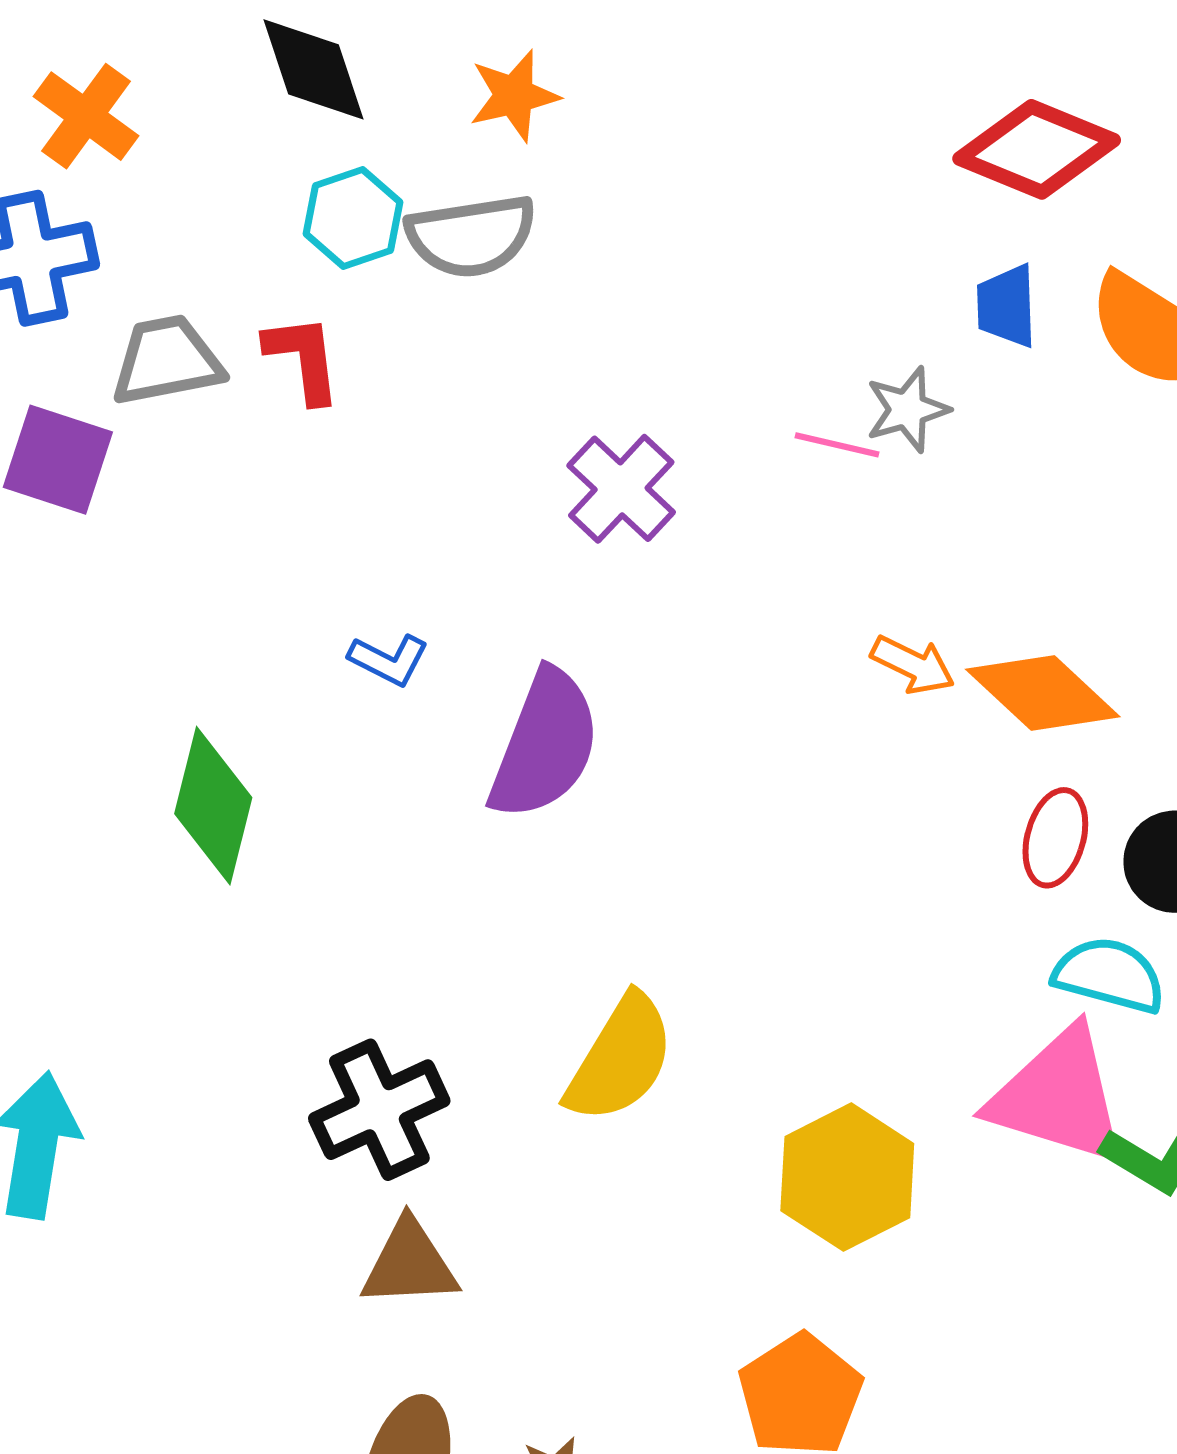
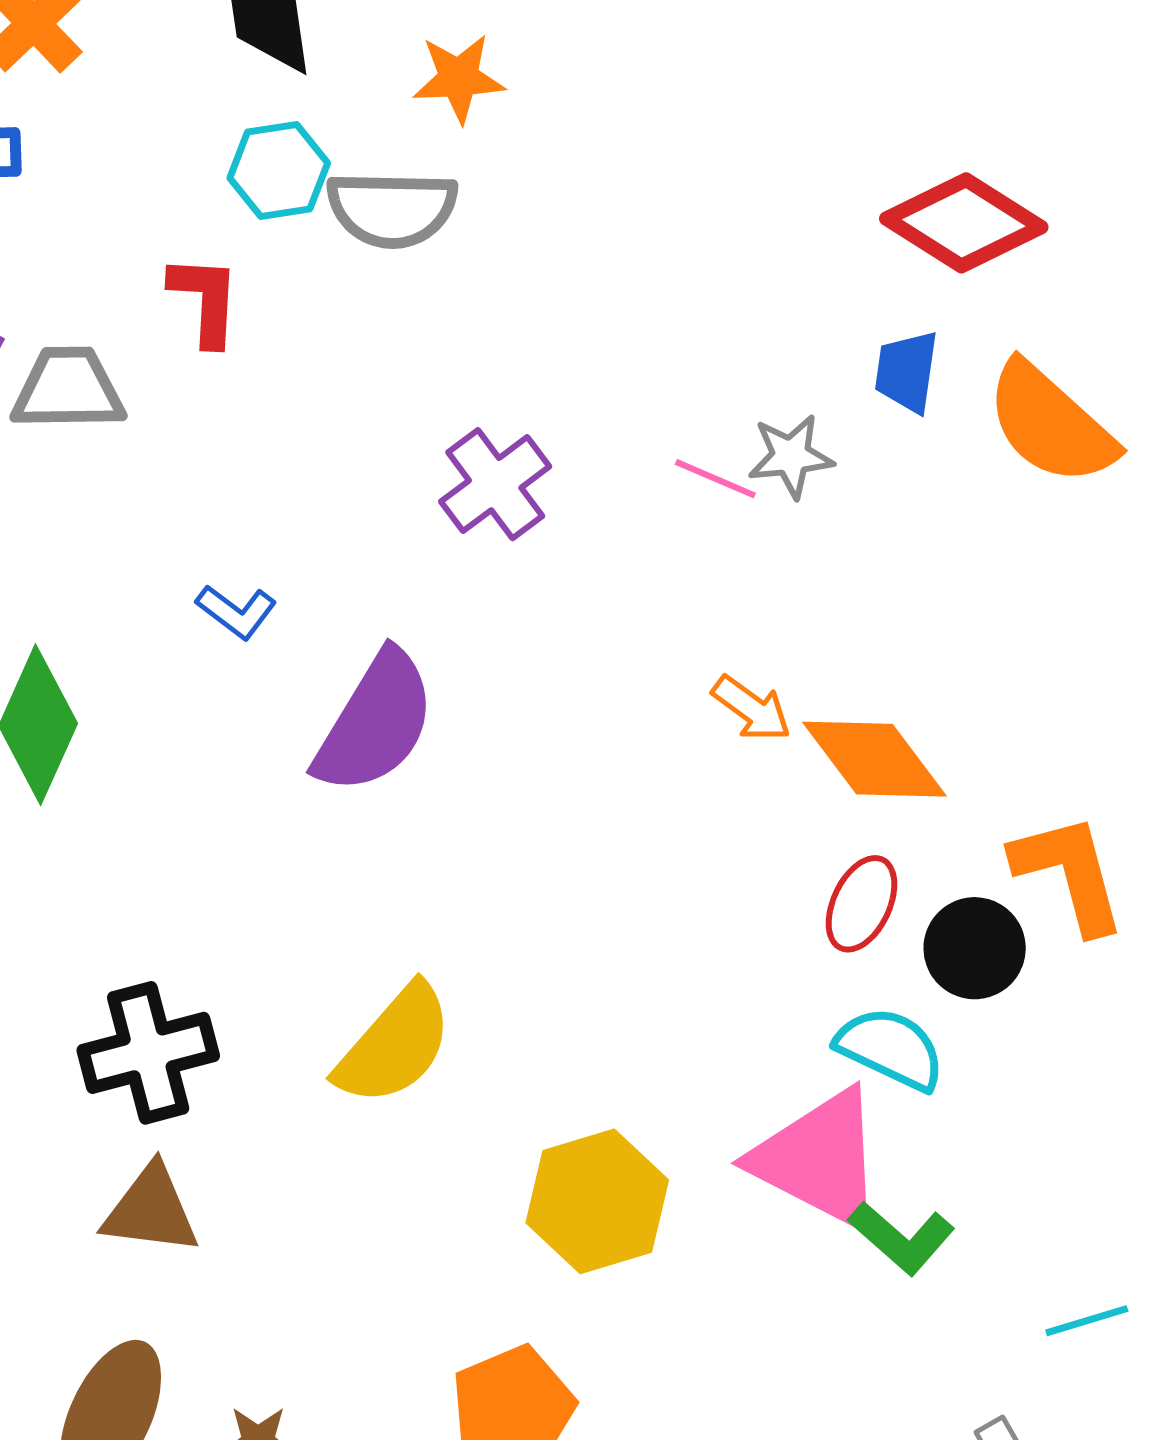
gray trapezoid: (167, 361) -> (68, 389), moved

